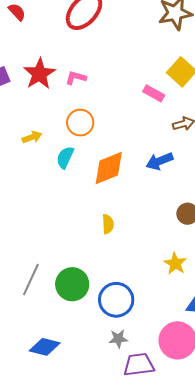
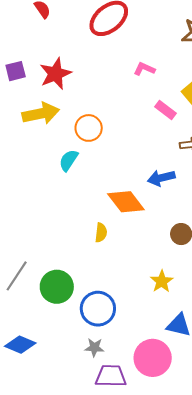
pink L-shape: (76, 78) -> (144, 69), moved
yellow arrow: (32, 137) -> (41, 114), moved, size x1.8
orange diamond: (109, 168) -> (126, 202), moved, turned 66

